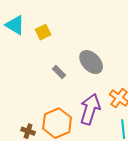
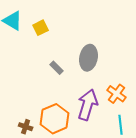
gray ellipse: (91, 62) -> (89, 58), turned 55

